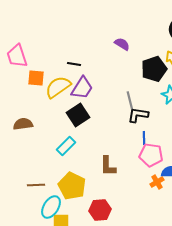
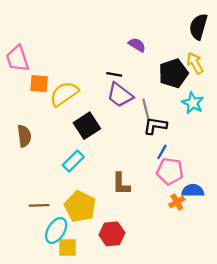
black line: (74, 64) -> (114, 74), moved
purple trapezoid: (82, 88) -> (120, 95), moved, turned 95
brown semicircle: (23, 124) -> (24, 136), turned 90
blue line: (144, 138) -> (162, 152), turned 32

